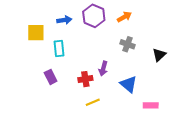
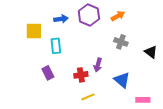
black triangle: (159, 55) -> (151, 52), turned -40

